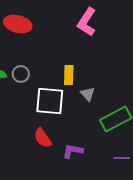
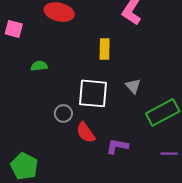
gray circle: (21, 74) -> (63, 113), moved
yellow rectangle: (69, 75) -> (105, 49), moved

